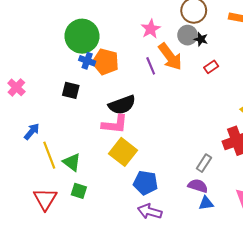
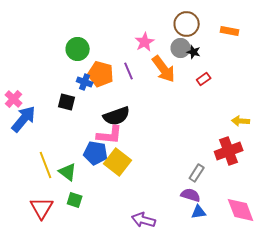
green circle: (82, 36) -> (78, 49), size x0.7
blue cross: (87, 61) -> (85, 82), moved
purple line: (151, 66) -> (129, 71), moved
blue arrow: (32, 131) -> (24, 119), moved, size x1.6
blue pentagon: (146, 183) -> (96, 153), moved

